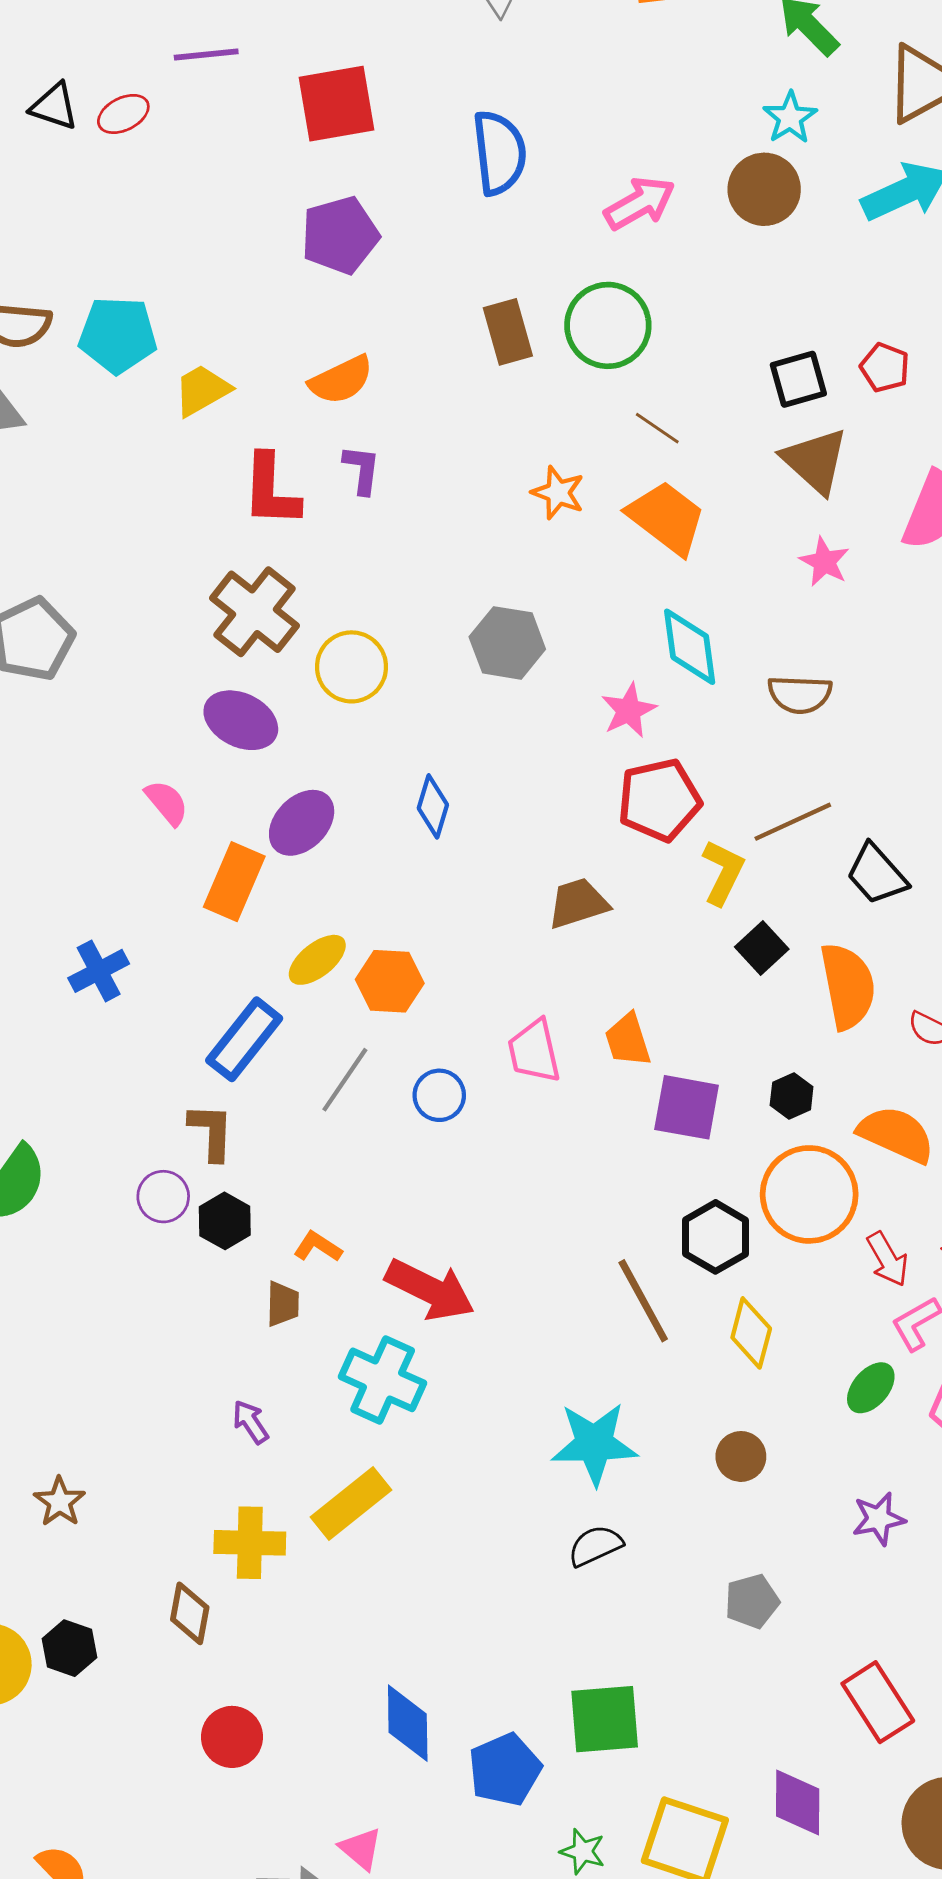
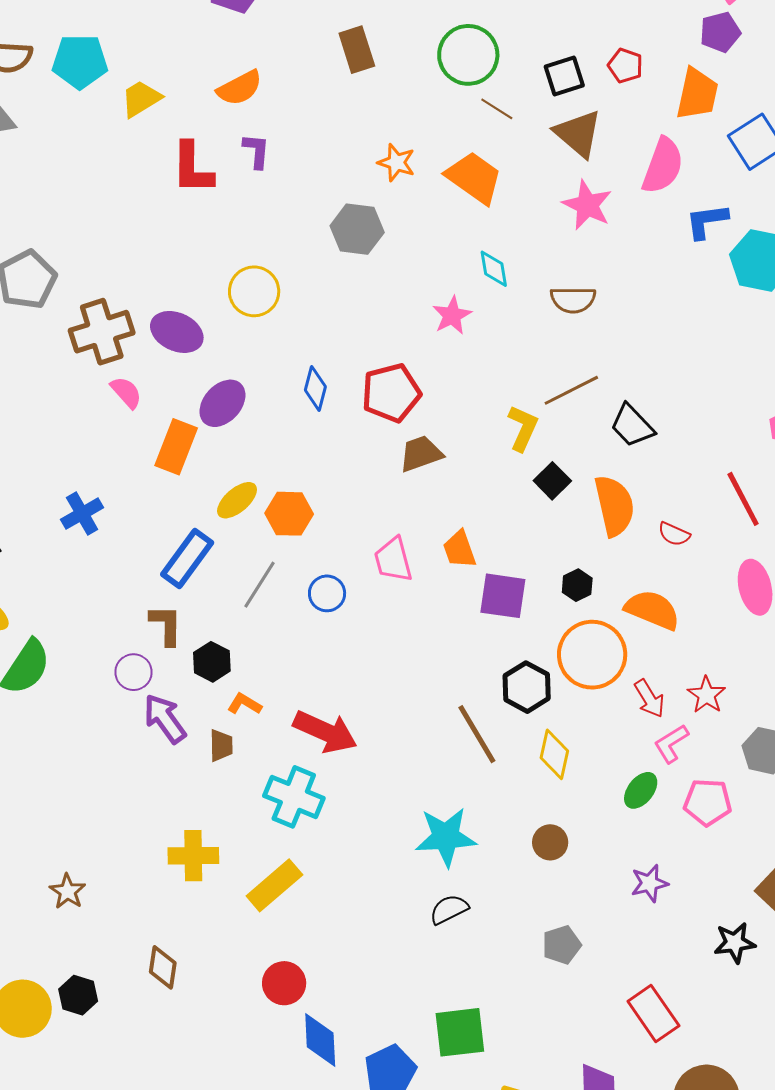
green circle: (608, 325) -> (468, 55), moved
brown line: (657, 428) -> (497, 109), moved
pink star: (824, 562) -> (587, 205), size x1.4
brown cross: (255, 612) -> (102, 332), moved, turned 36
gray hexagon: (507, 643) -> (357, 229), moved
cyan diamond: (690, 647) -> (494, 269), size x0.7
red pentagon: (659, 800) -> (391, 393), moved
black hexagon: (225, 1221) -> (212, 662), moved
purple arrow: (250, 1422) -> (165, 719), moved, size x1.6
yellow cross: (250, 1543) -> (193, 856), moved
red circle: (232, 1737) -> (284, 983), moved

